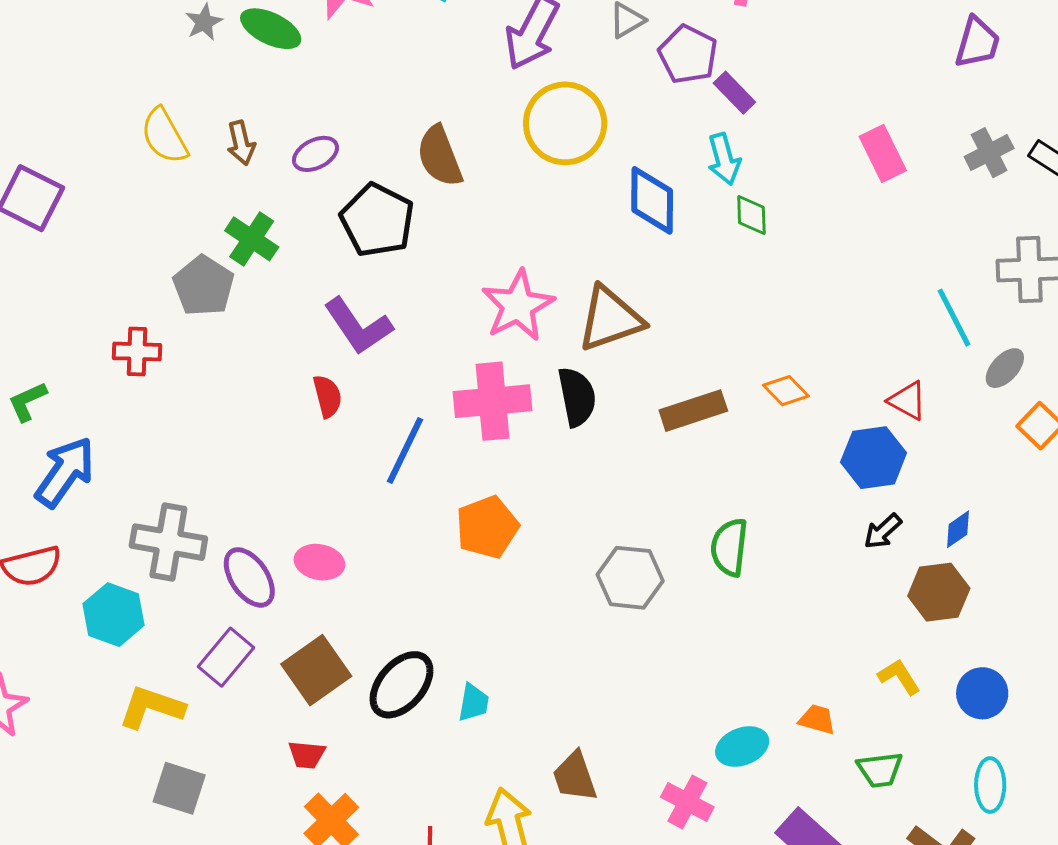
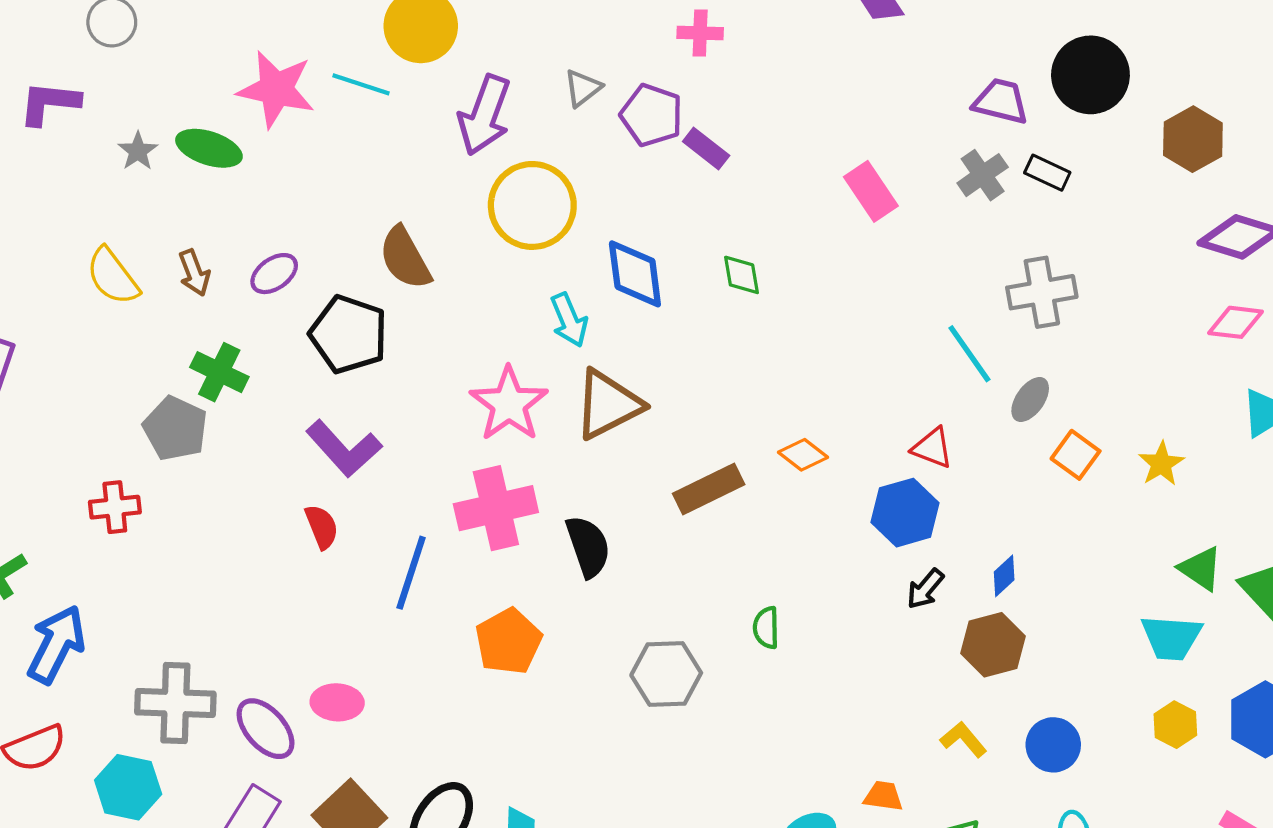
purple trapezoid: (977, 43) -> (1001, 101), moved, turned -84
cyan arrow: (724, 159) -> (569, 320), moved
black semicircle: (577, 397) -> (588, 546), moved
green semicircle: (729, 547) -> (766, 628), size x0.7

